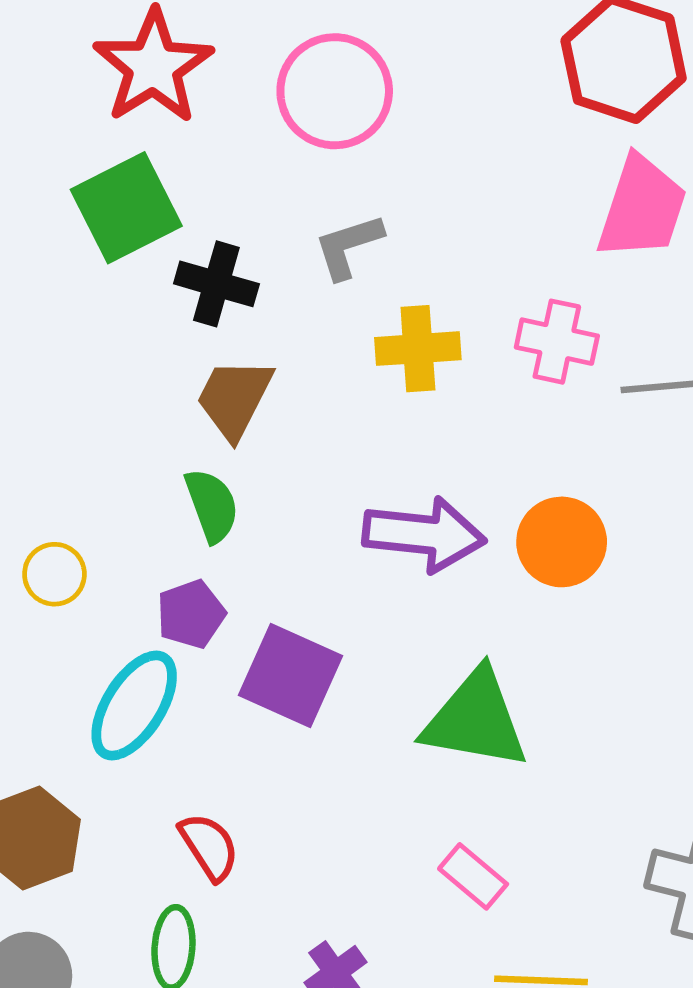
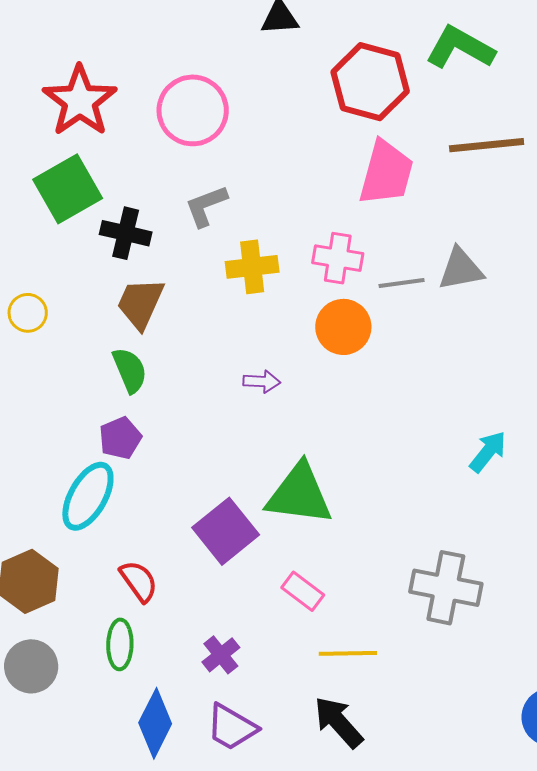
purple arrow: (424, 534) -> (262, 381), size x0.5
orange circle: (562, 542) -> (343, 327), moved
yellow circle: (54, 574) -> (28, 313), moved
purple square: (290, 676) -> (226, 531), moved, turned 30

